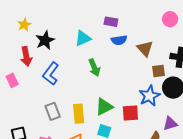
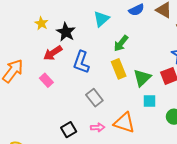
red arrow: (26, 56) -> (53, 53), turned 84
green arrow: (94, 68) -> (121, 43), turned 78
yellow rectangle: (79, 114) -> (119, 69), moved

